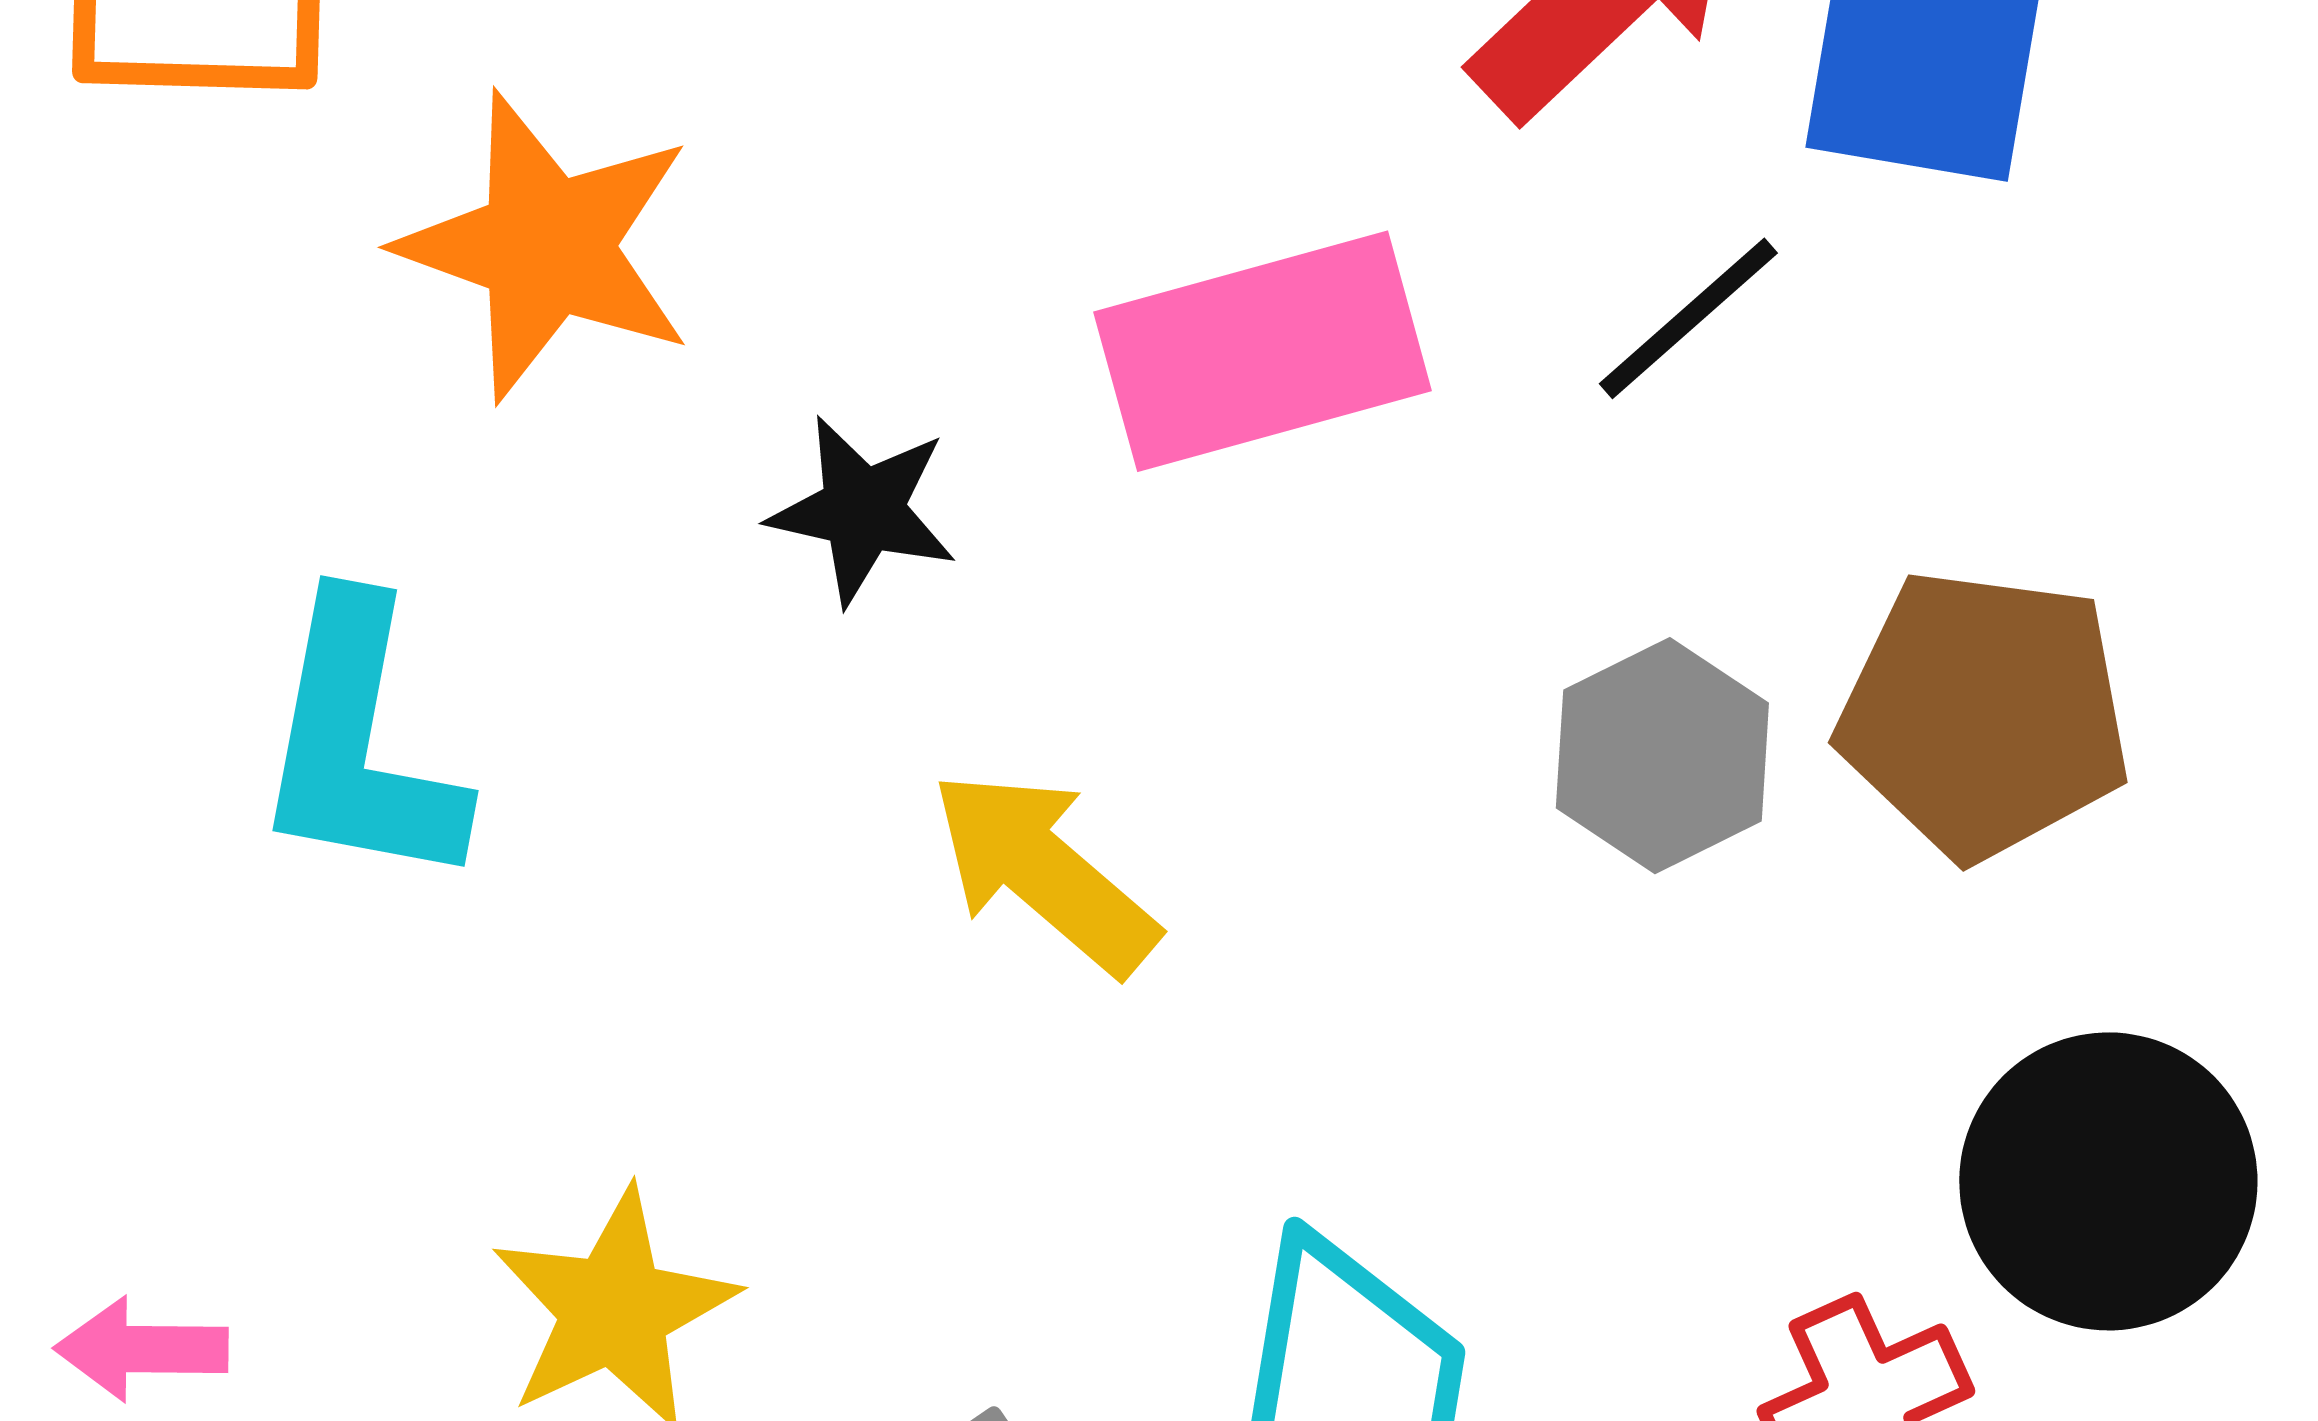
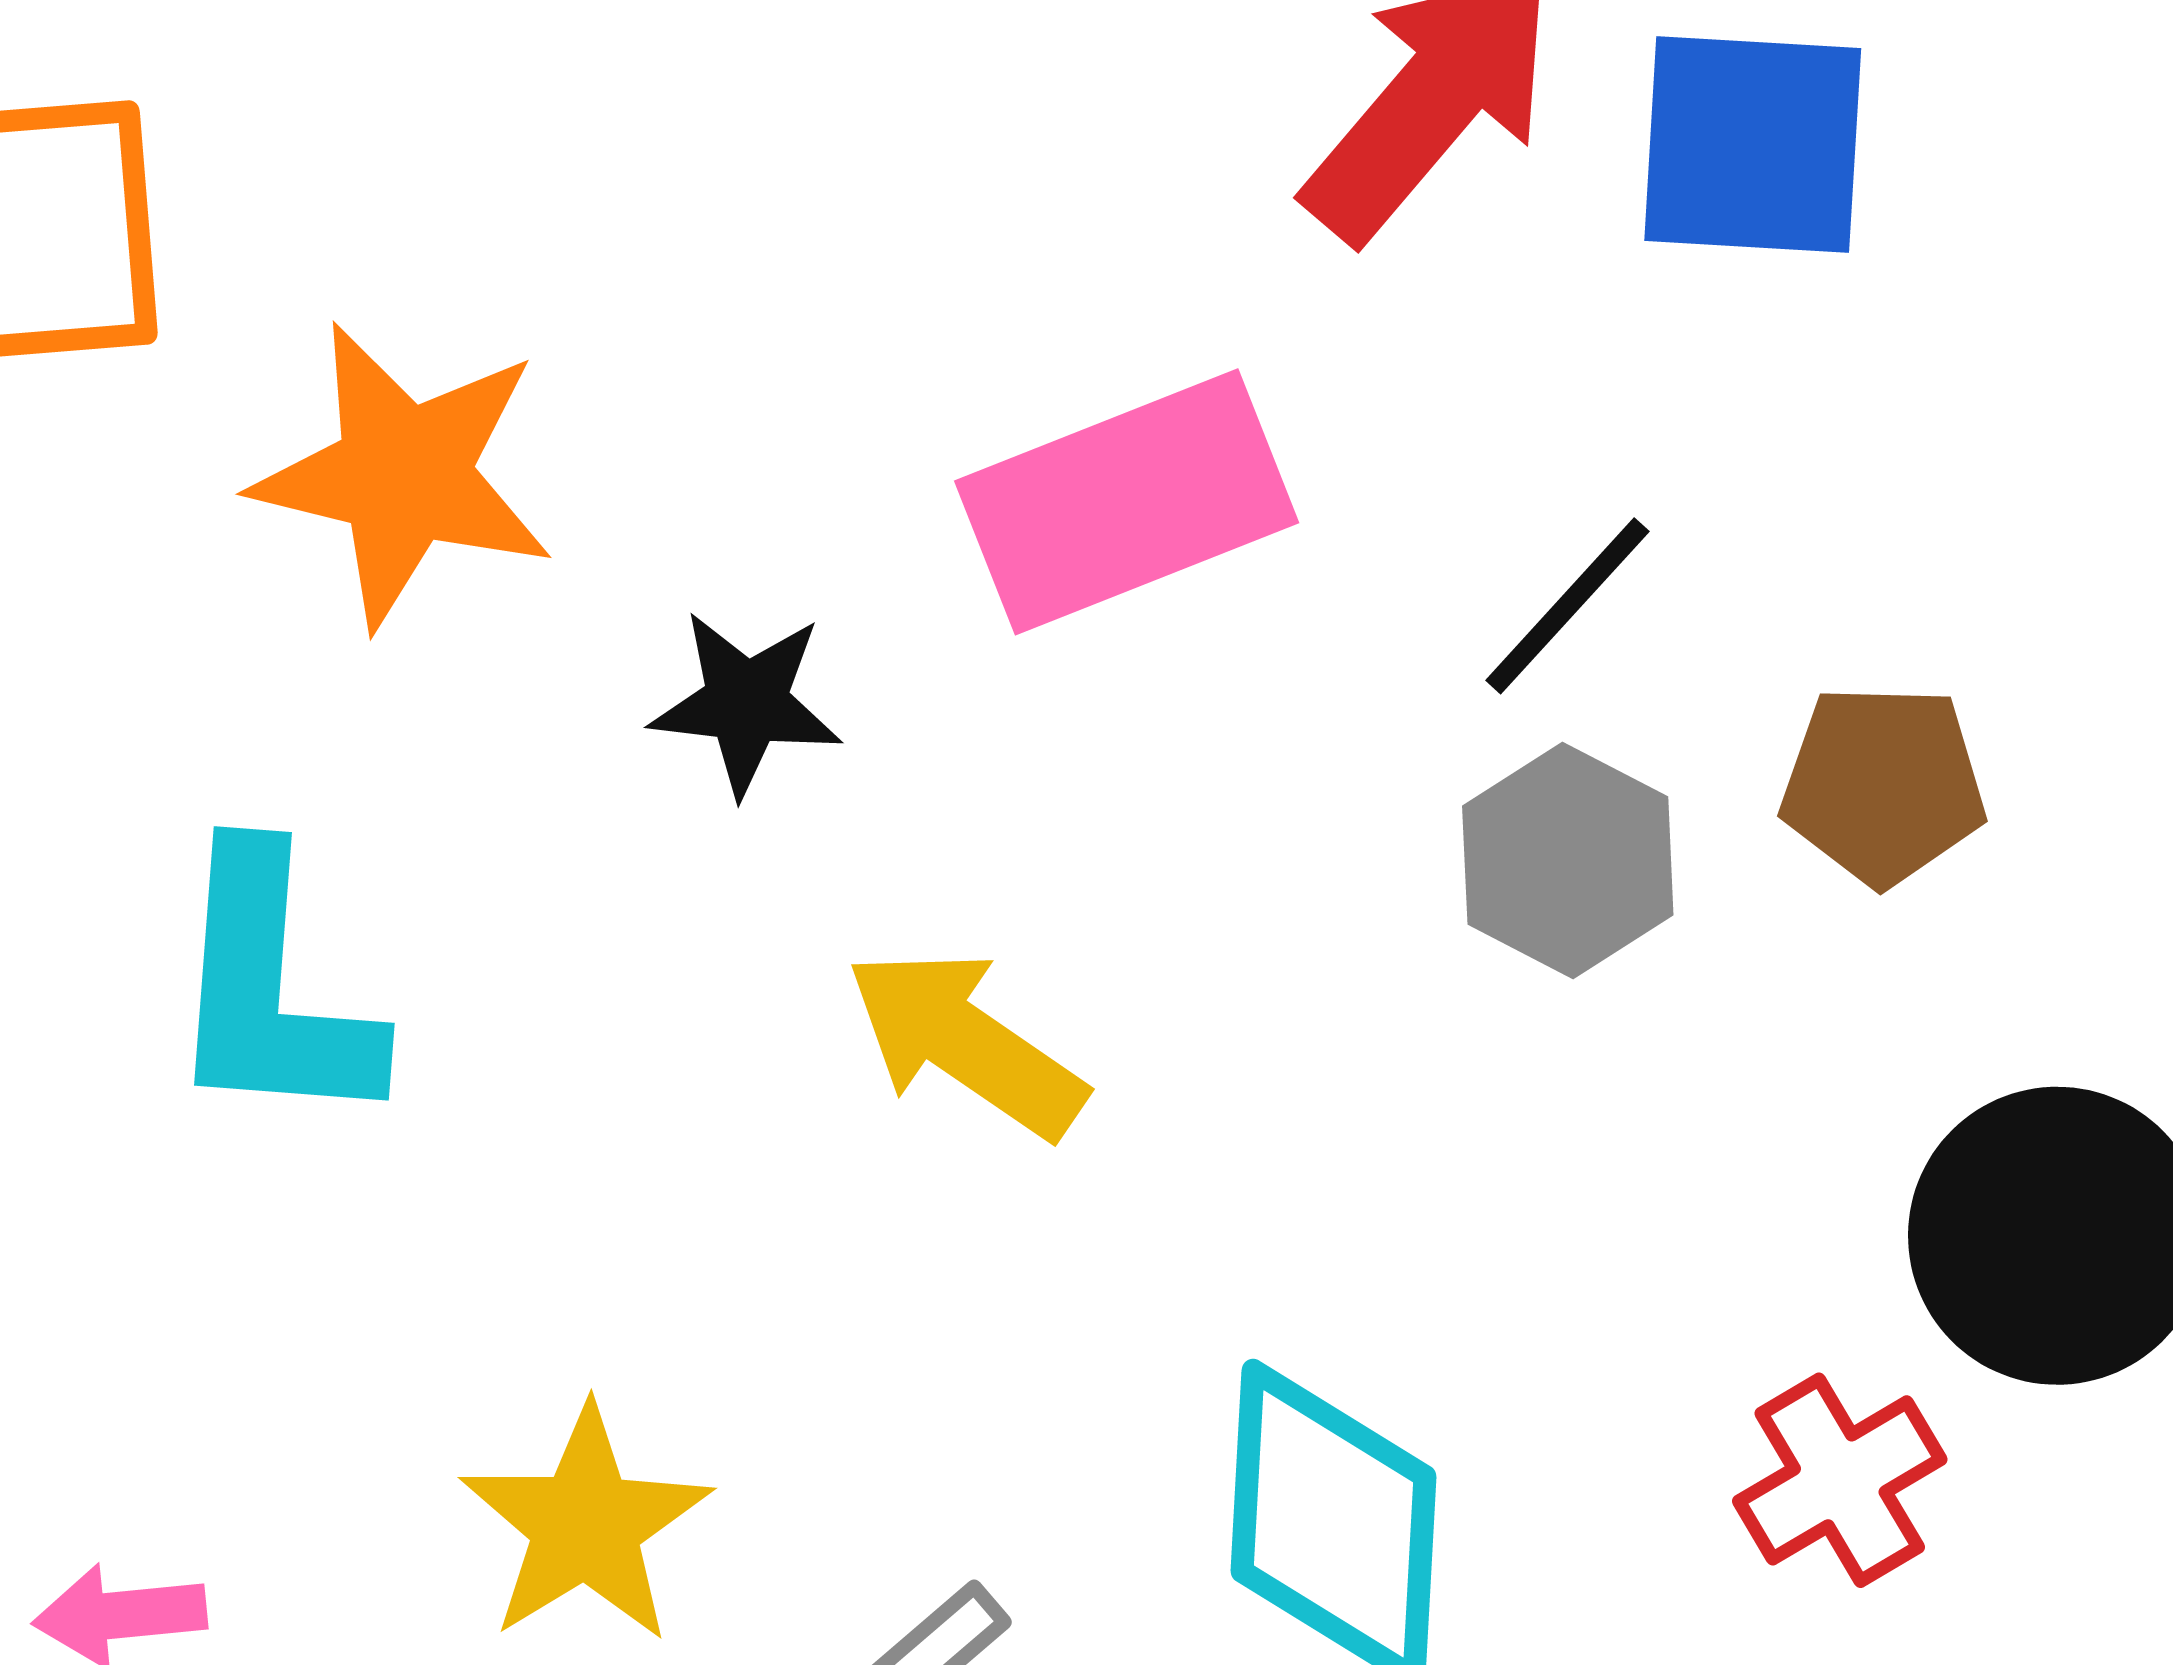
black line: (1688, 318) -> (1567, 606), moved
brown pentagon: (1984, 714) -> (1883, 785), size x0.7

